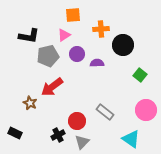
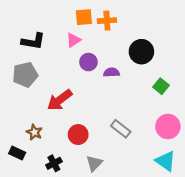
orange cross: (101, 29) -> (107, 21), moved
gray pentagon: (48, 56) -> (25, 75), moved
brown star: (30, 103) -> (34, 132), moved
red circle: (77, 121) -> (78, 135), moved
black cross: (58, 135) -> (54, 163), moved
cyan triangle: (131, 139) -> (166, 161), moved

